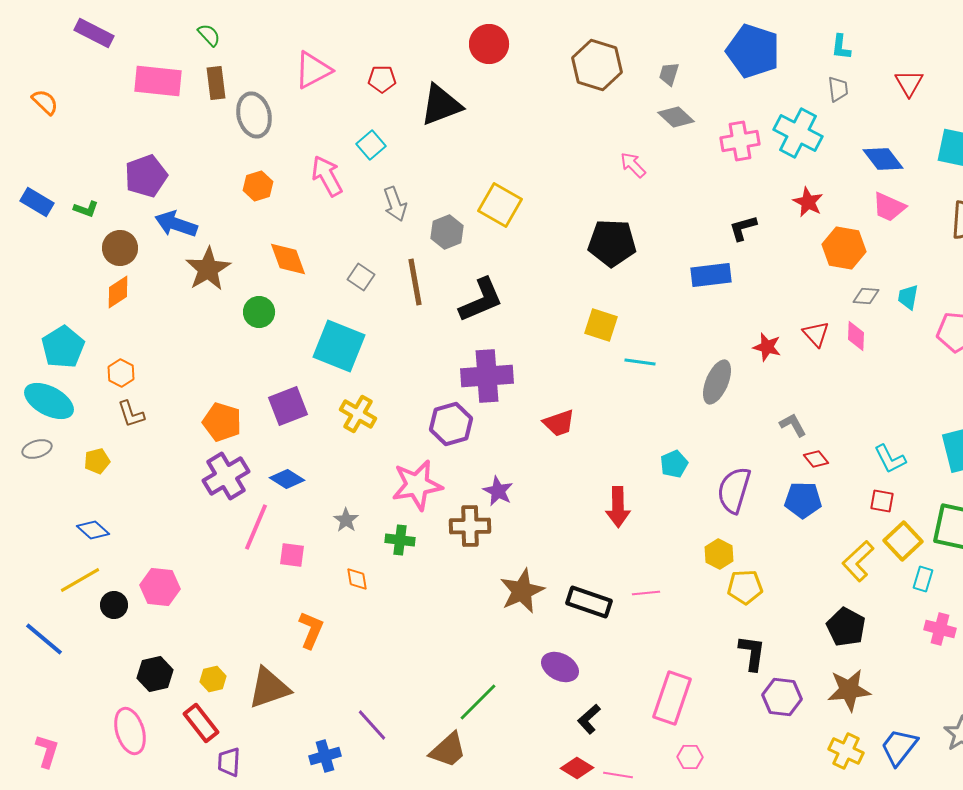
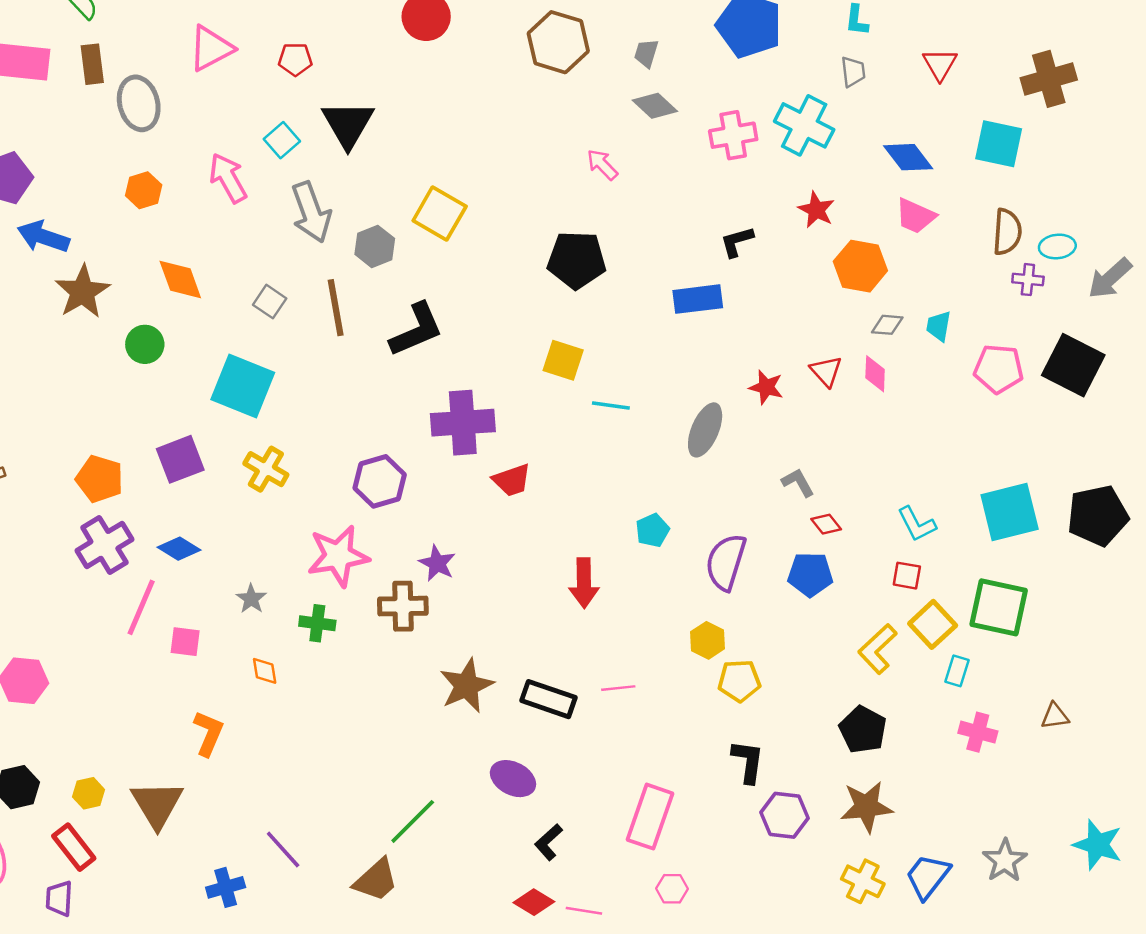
black triangle: (441, 105) -> (348, 124), moved, turned -39
gray arrow: (395, 204) -> (311, 212), size x1.4
purple cross: (487, 376) -> (463, 423), moved
brown triangle: (269, 688) -> (157, 804), turned -42
purple trapezoid: (229, 762) -> (59, 898), moved

